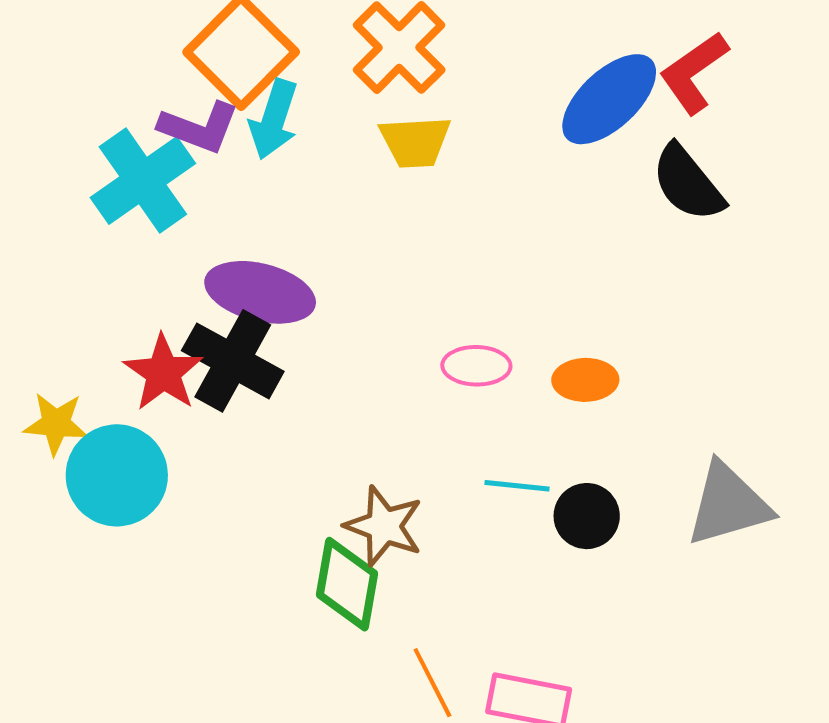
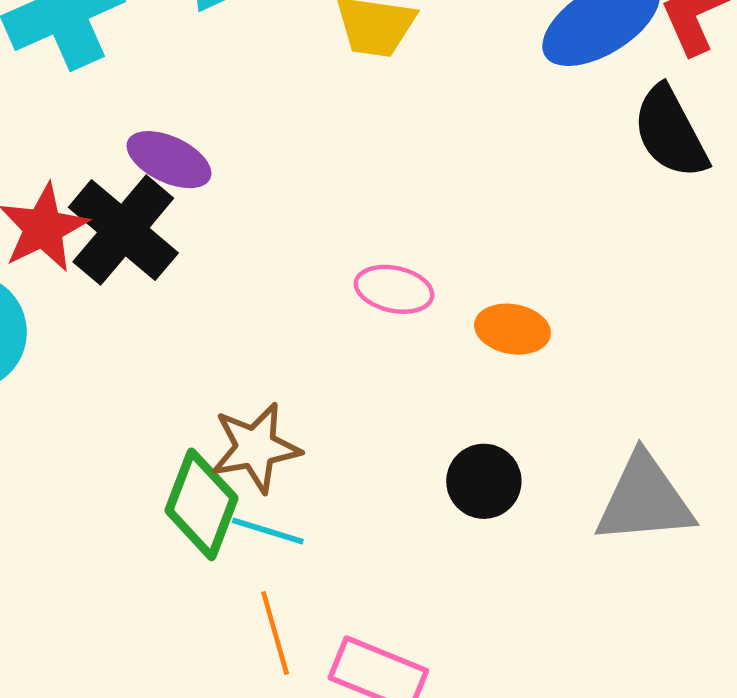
purple ellipse: (260, 292) -> (169, 160), size x0.7
cyan line: (517, 486) -> (268, 531), moved
brown star: (384, 526) -> (255, 448), turned 30

